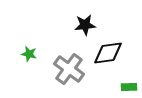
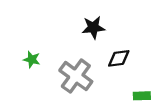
black diamond: (108, 53) -> (119, 58), size x0.7

